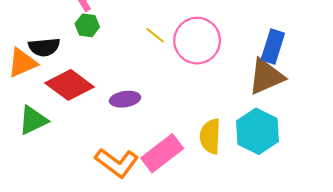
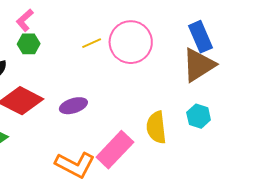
yellow line: (155, 35) -> (92, 43), turned -54
blue rectangle: (273, 47) -> (201, 37), turned -32
cyan hexagon: (257, 131) -> (199, 116), size x0.6

